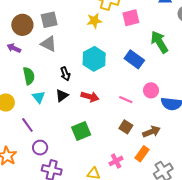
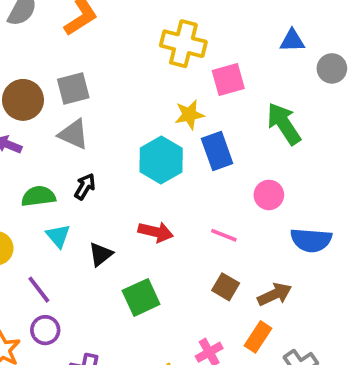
yellow star: (94, 21) -> (189, 115), moved
blue rectangle: (134, 59) -> (217, 151), moved, turned 36
black arrow: (65, 74) -> (85, 187), moved, turned -128
green semicircle: (29, 76) -> (38, 196), turned -84
pink circle: (151, 90) -> (269, 195), moved
black triangle: (62, 96) -> (101, 254), moved
purple circle: (40, 148) -> (45, 330), moved

